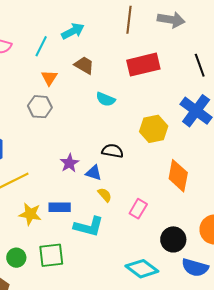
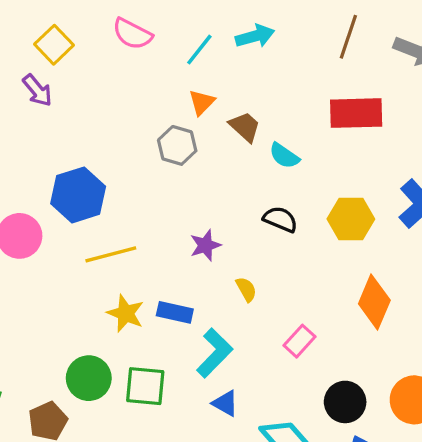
brown trapezoid: (84, 65) -> (245, 127), moved
black semicircle: (113, 151) -> (280, 219), moved
blue triangle: (94, 173) -> (225, 403), moved
yellow semicircle: (105, 195) -> (246, 289), moved
cyan L-shape: (89, 227) -> (215, 353), turned -72
green circle: (16, 258) -> (89, 378), size x1.4

